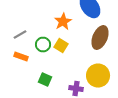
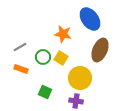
orange star: (63, 22) -> (63, 34), turned -30
yellow circle: (98, 76) -> (80, 78), moved

